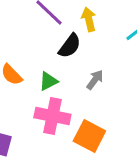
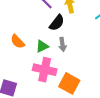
gray arrow: (95, 80) -> (62, 45), moved, turned 136

